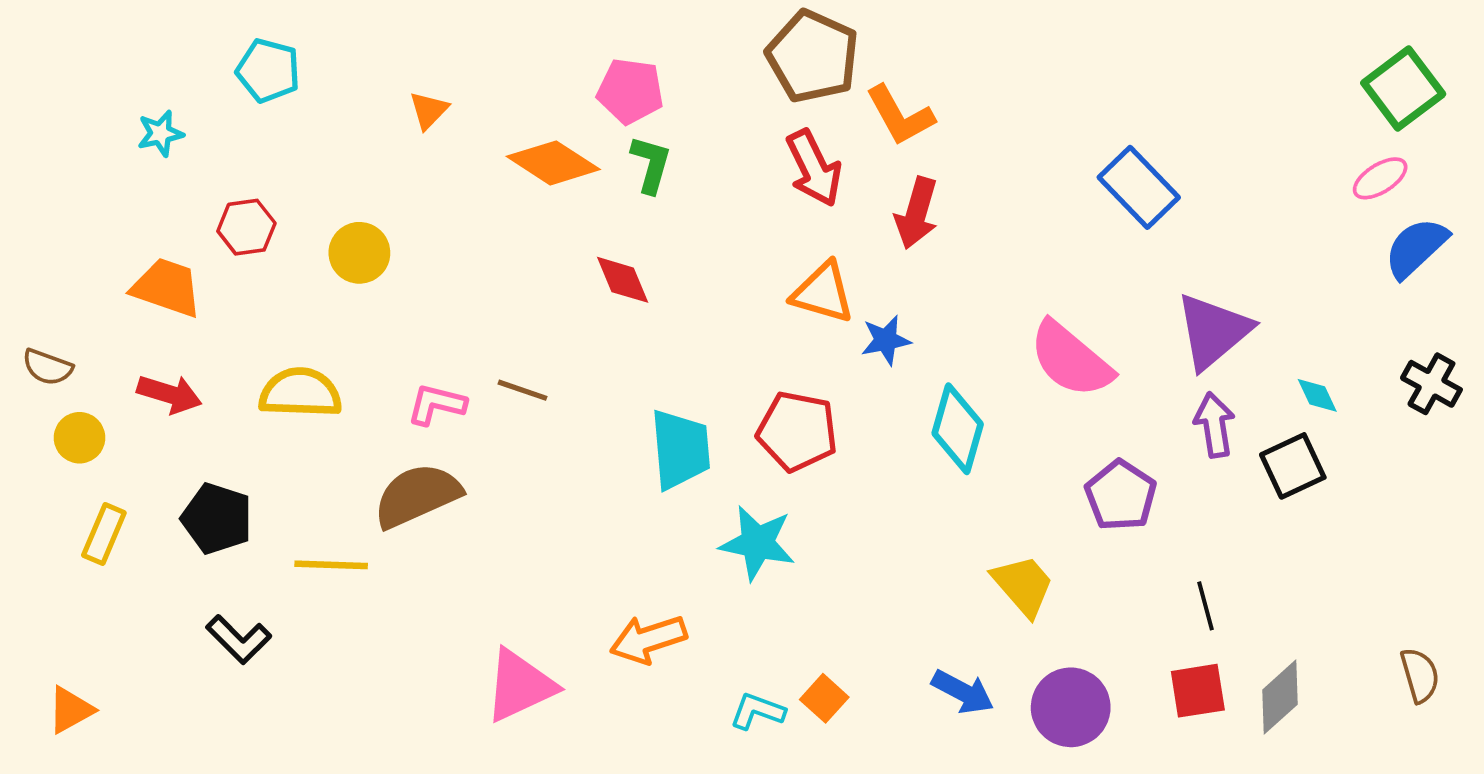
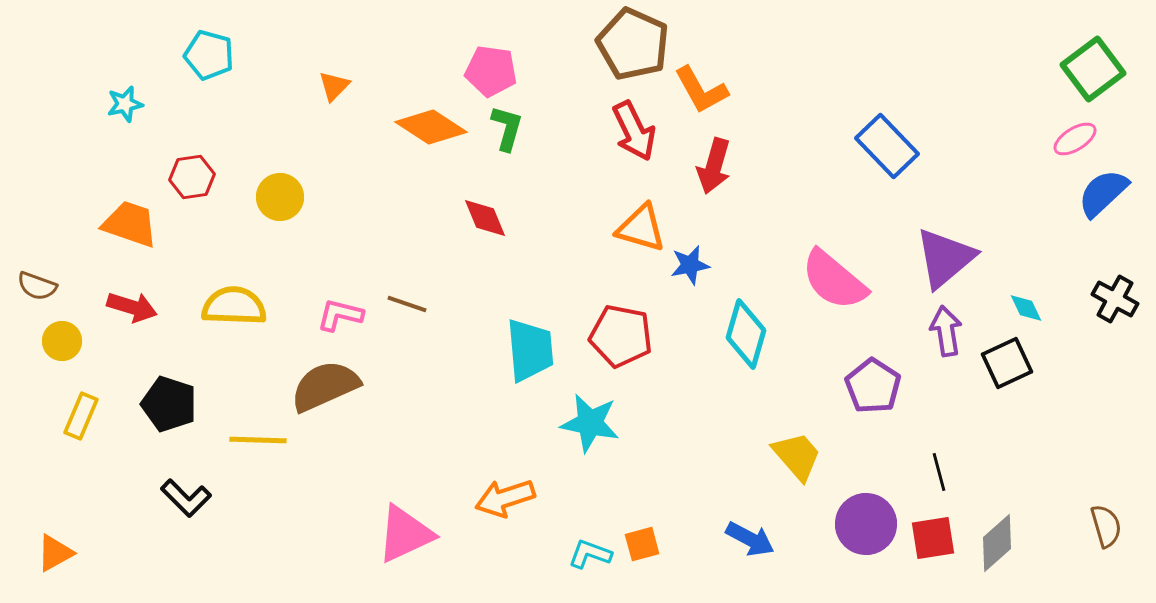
orange square: (824, 698) -> (642, 544), turned 33
purple circle: (1071, 707) -> (866, 524), moved

